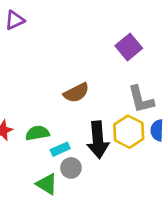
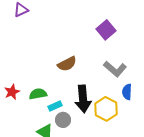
gray L-shape: (141, 99) -> (115, 69), turned -35
yellow hexagon: (129, 132) -> (106, 109), moved

